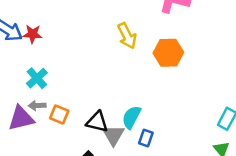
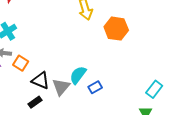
black triangle: (97, 122) -> (40, 80), moved
blue rectangle: (146, 138) -> (95, 87), moved, turned 32

